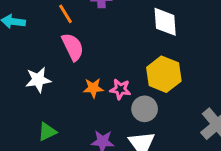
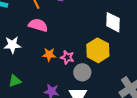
white diamond: (165, 22) -> (113, 22), moved
pink semicircle: (73, 47) -> (38, 25), turned -54

